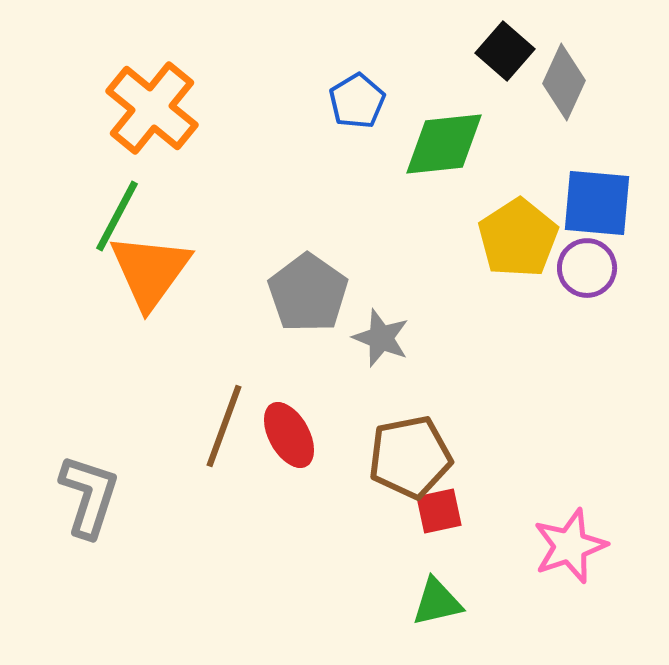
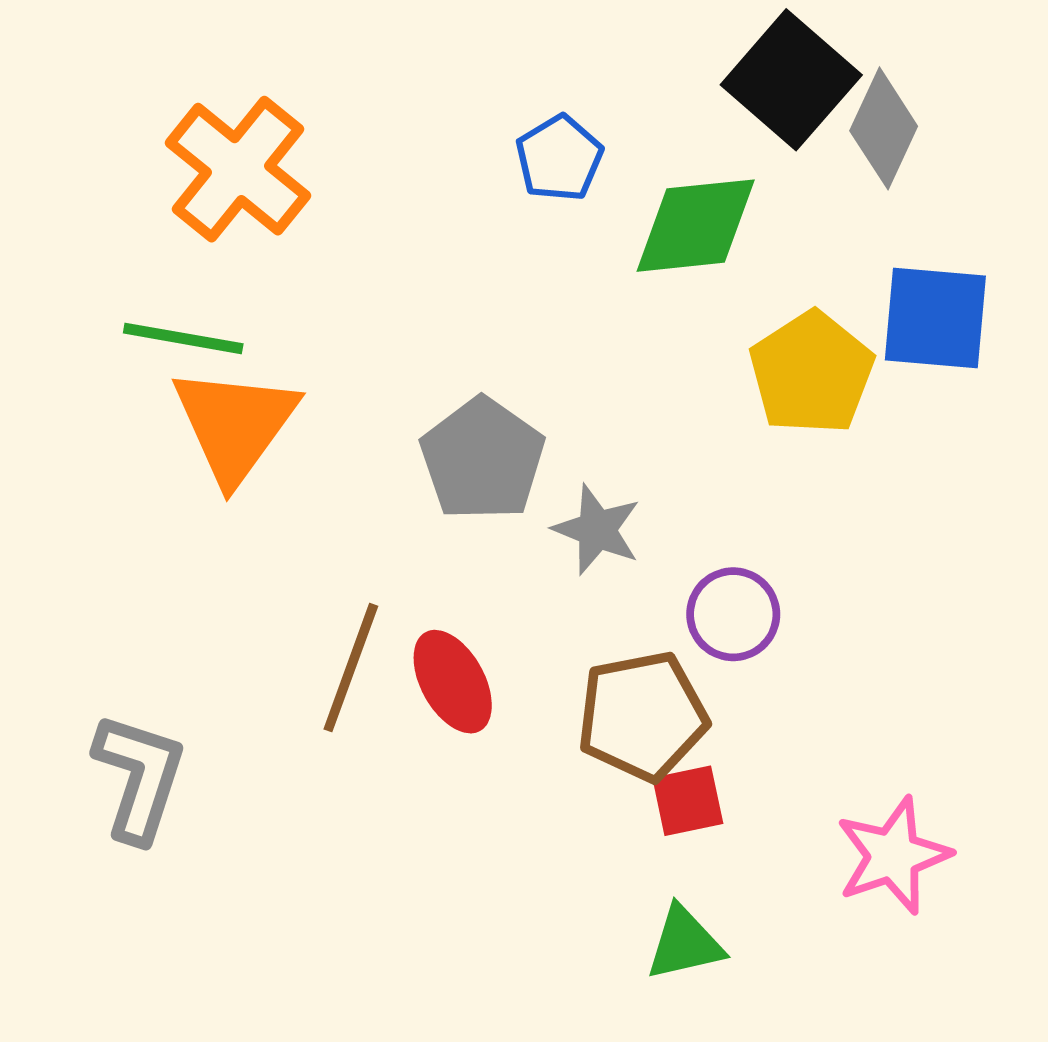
black square: (505, 51) -> (791, 80), size x1.5
green line: (117, 216) -> (183, 338), turned 72
purple circle: (587, 268) -> (733, 614), moved

